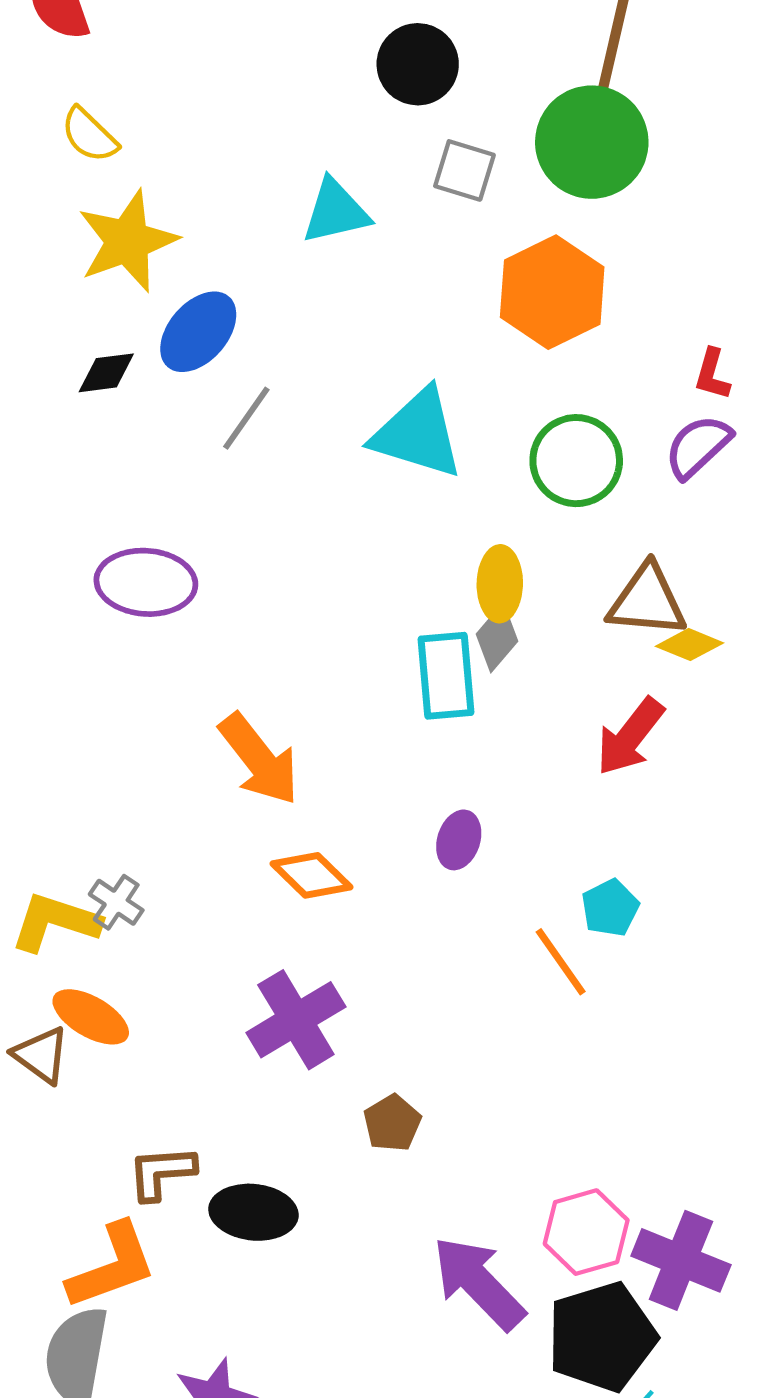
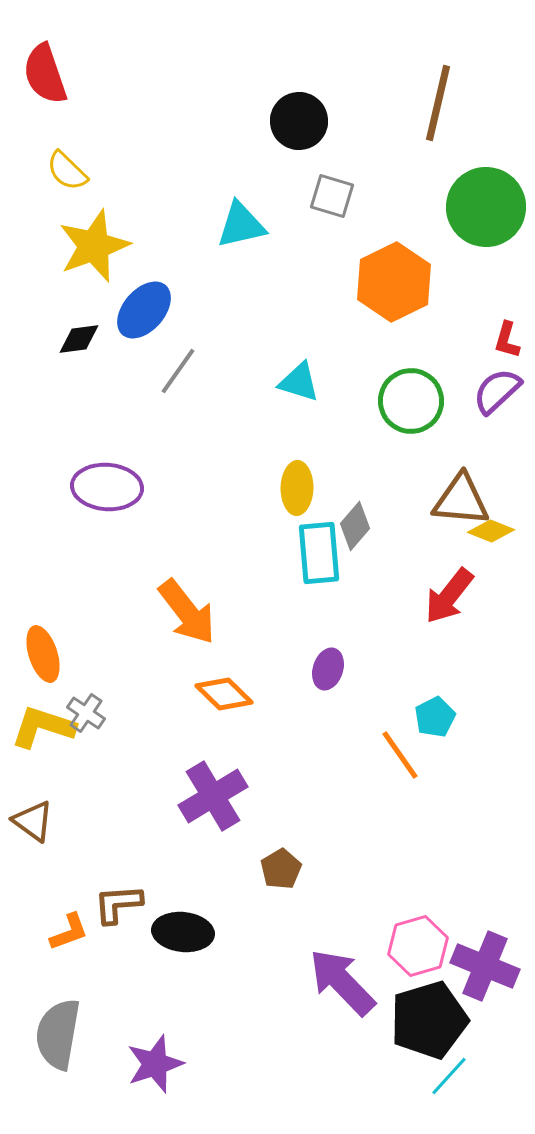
green circle: (592, 142) -> (486, 207), moved
cyan triangle: (418, 434) -> (299, 382), size x0.6
yellow ellipse: (500, 584) -> (297, 488), moved
orange ellipse: (91, 1017) -> (43, 654), moved, turned 42
orange L-shape: (112, 1266) -> (69, 932), moved, size x0.6

